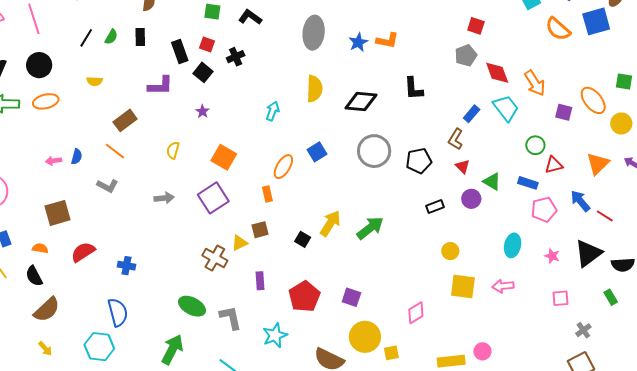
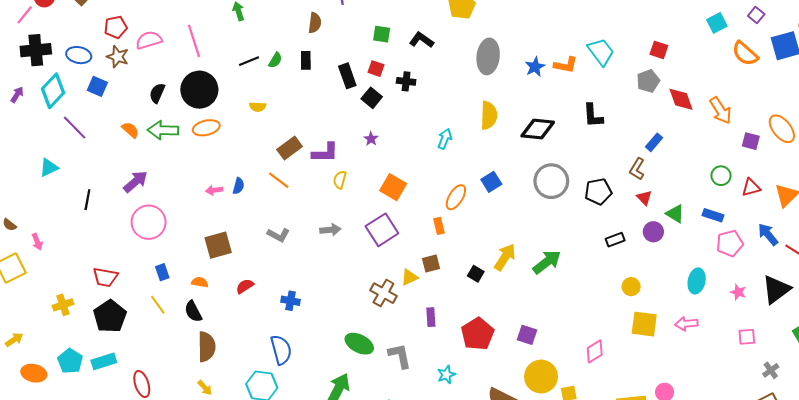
black line: (86, 38) -> (249, 61), turned 36
black cross: (236, 57) -> (406, 81), turned 30
black circle: (39, 65) -> (199, 90), size x1.4
purple L-shape: (160, 86) -> (325, 153), moved
cyan trapezoid: (506, 108) -> (601, 52), moved
red triangle: (554, 165) -> (751, 187), moved
gray L-shape: (108, 186) -> (279, 235), moved
red semicircle: (83, 252) -> (245, 286), size x0.7
brown semicircle: (47, 310) -> (206, 347), turned -48
cyan star: (275, 335) -> (446, 375), size x0.7

